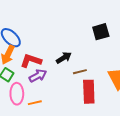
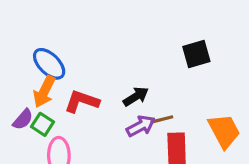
purple arrow: (38, 76) -> (141, 126), moved

